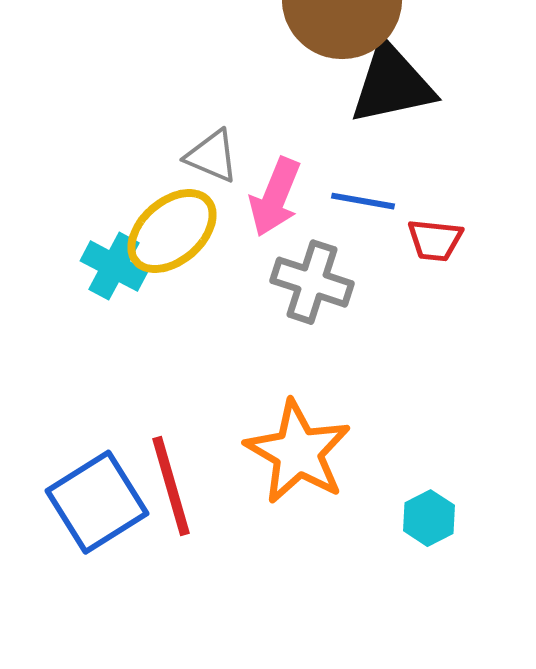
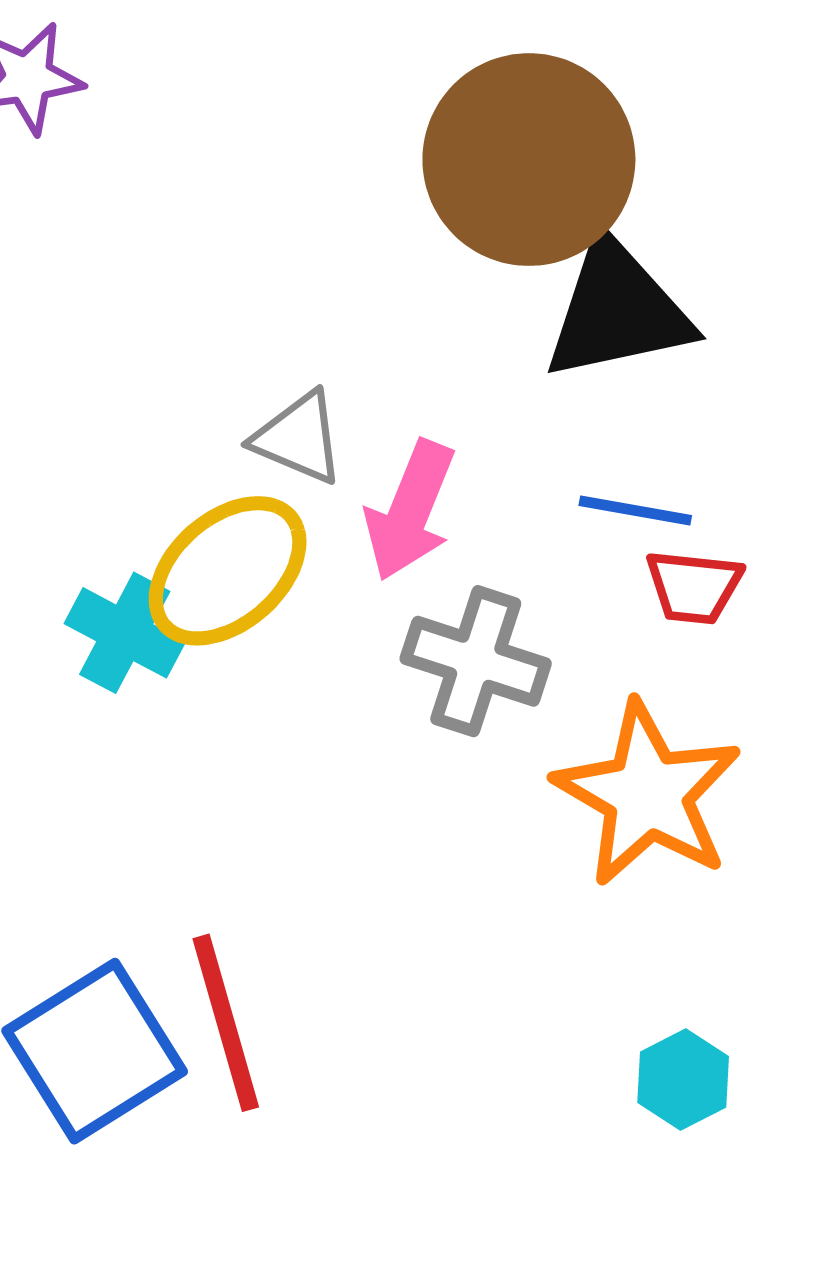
blue line: (363, 201) -> (635, 511), moved
orange star: (298, 452) -> (648, 794), moved

